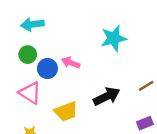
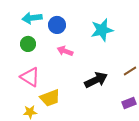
blue circle: (47, 68) -> (57, 25), moved
yellow trapezoid: (66, 111) -> (50, 98), moved

